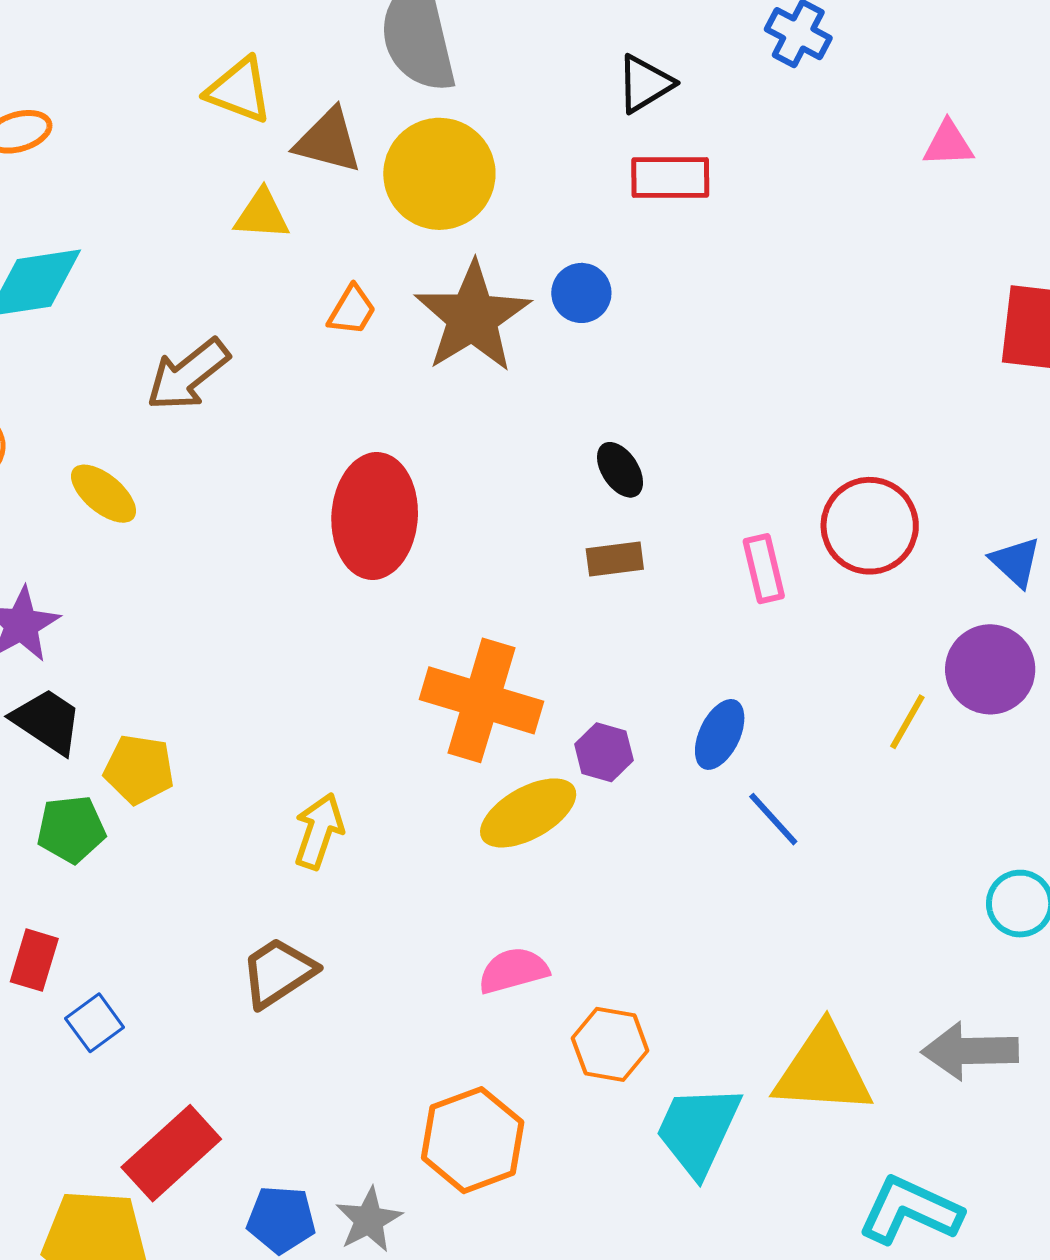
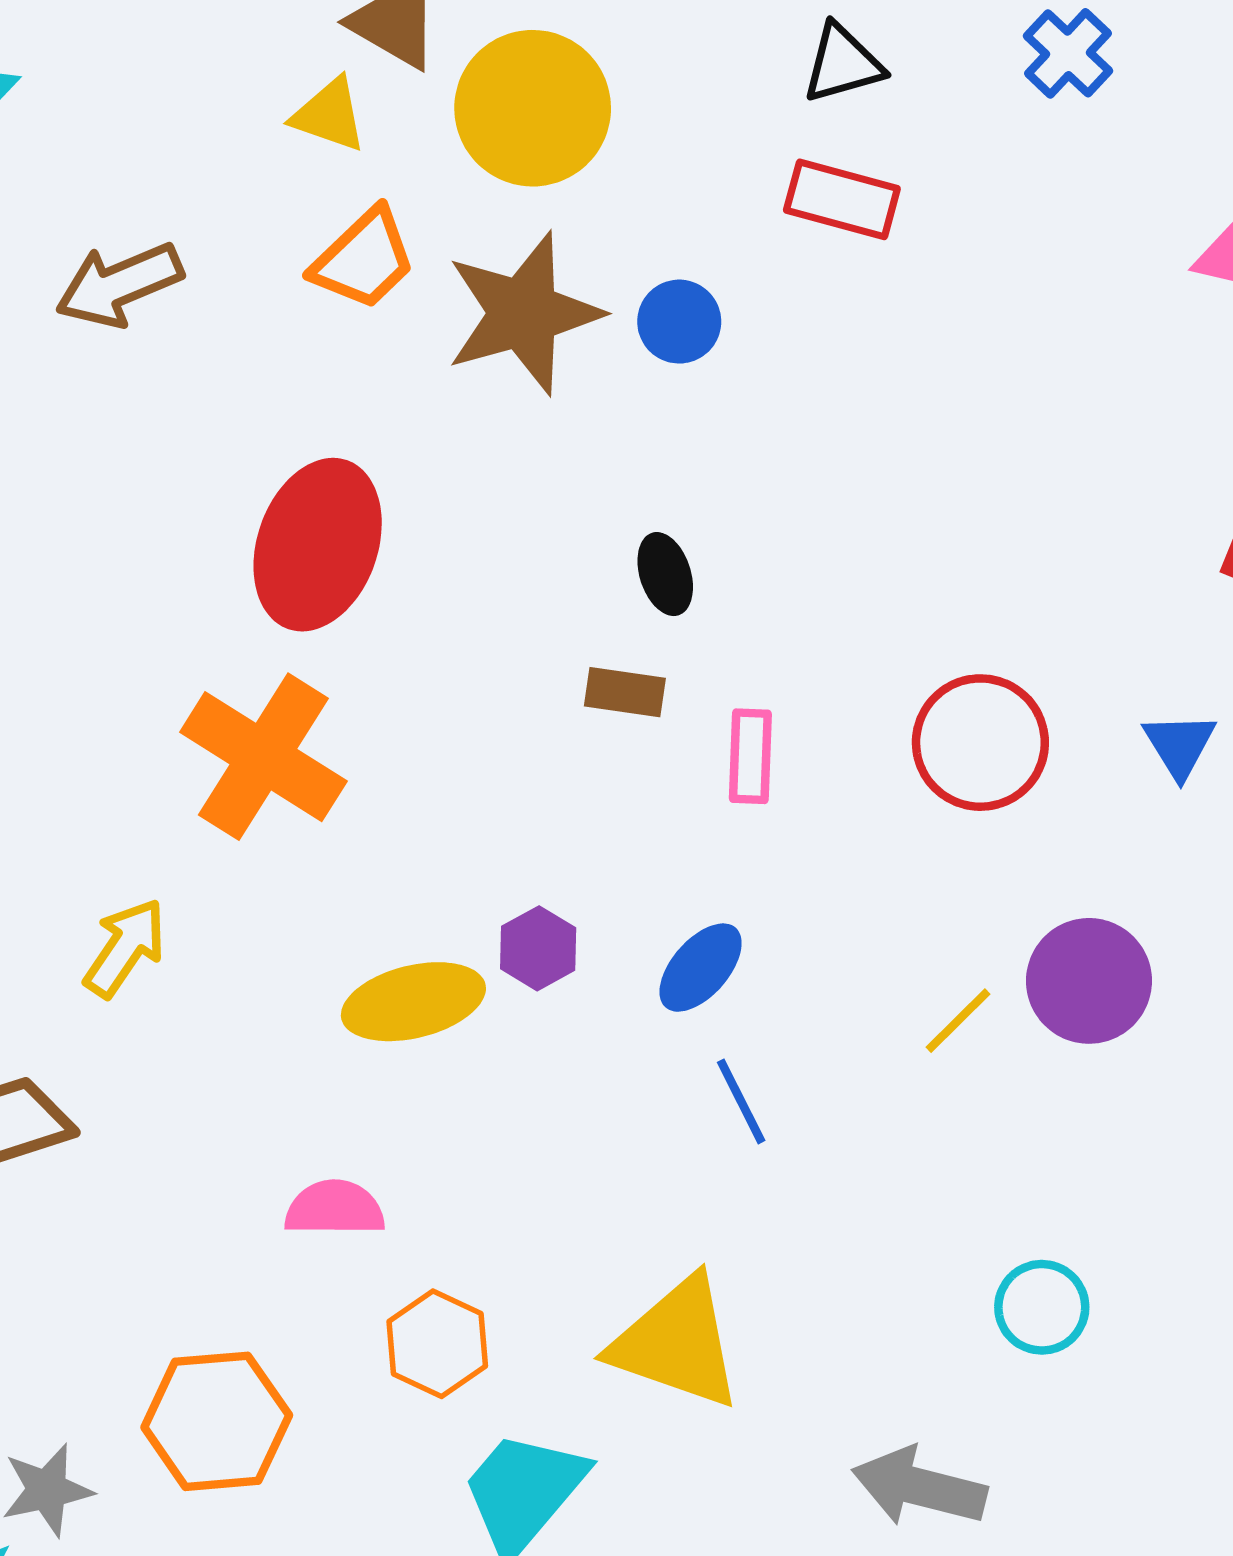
yellow triangle: (262, 215) -> (329, 115), moved
orange trapezoid: (352, 310) -> (364, 259), size x1.5
blue triangle: (1016, 562) -> (1180, 745), moved
pink rectangle: (764, 569) -> (750, 756), moved
orange cross: (482, 700) -> (263, 757), moved
yellow triangle: (823, 1070) -> (677, 1343), moved

